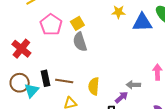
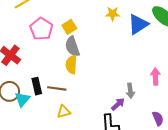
blue triangle: (142, 22) -> (138, 24), turned -30
gray arrow: (133, 85) -> (130, 91), turned -96
yellow semicircle: (94, 86) -> (71, 65), moved

